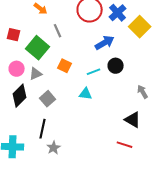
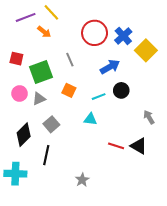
gray line: (58, 31) -> (70, 60), moved
green square: (38, 48) -> (41, 72), turned 30
black diamond: (20, 96) -> (24, 135), moved
red line: (125, 145) -> (116, 146), moved
gray star: (54, 148) -> (82, 180), moved

